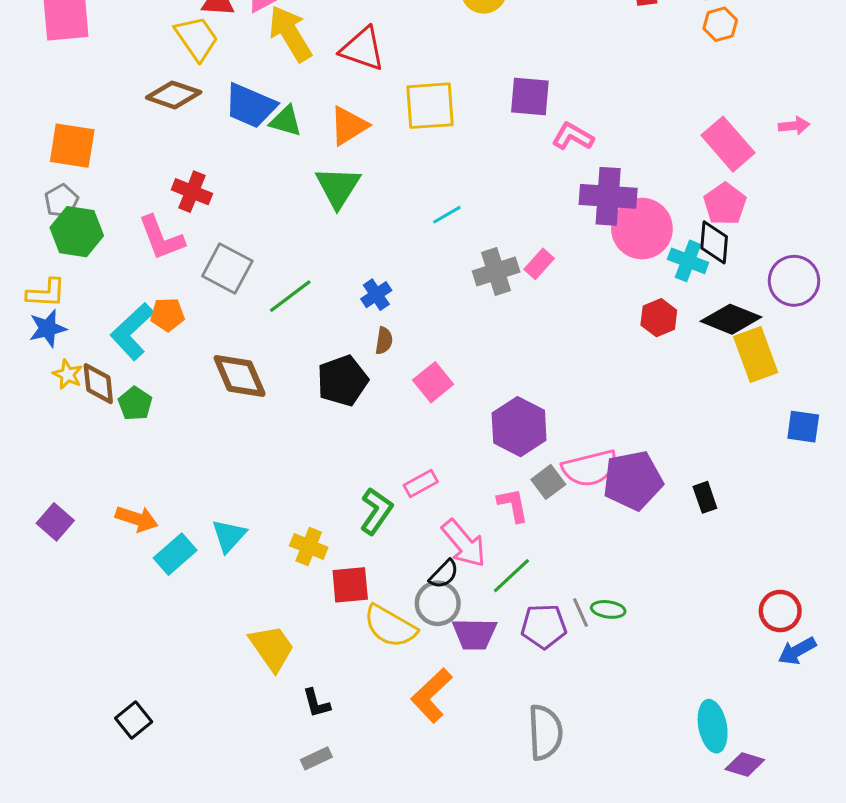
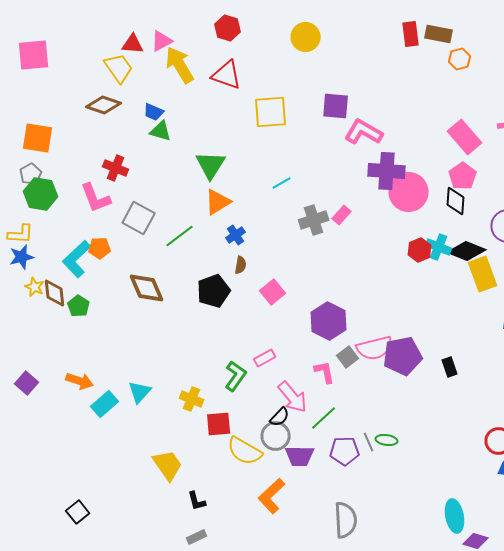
blue trapezoid: (250, 106) -> (154, 112), size x0.6
green triangle: (286, 121) -> (161, 131), moved
orange triangle: (349, 126) -> (218, 202), moved
pink L-shape: (573, 136) -> (364, 132), size x1.4
cyan cross: (688, 261) -> (439, 247), moved

